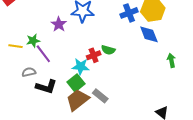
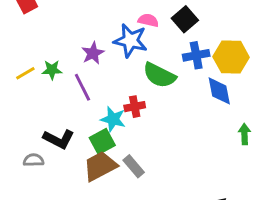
yellow line: (16, 46) -> (25, 73), turned -48
green semicircle: (108, 50) -> (159, 75), moved, size x1.6
purple line: (43, 54) -> (82, 87), moved
gray semicircle: (29, 72) -> (34, 160), moved

